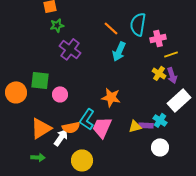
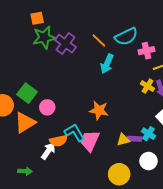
cyan semicircle: (138, 24) -> (126, 36), turned -125
green star: (57, 25) -> (44, 37), size x1.6
purple cross: (70, 49) -> (65, 44), moved
green square: (40, 80) -> (27, 93), turned 30
cyan L-shape: (87, 119) -> (75, 133), turned 115
orange triangle: (41, 128) -> (25, 123), moved
yellow circle: (82, 160) -> (119, 174), moved

